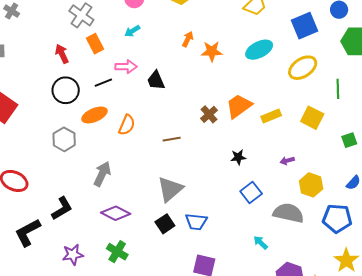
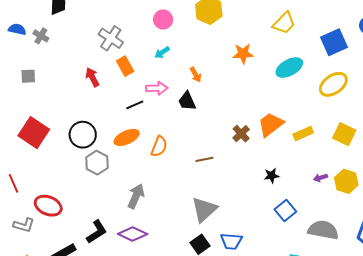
orange arrow: (188, 39) -> (196, 75), moved, turned 126
orange star: (212, 51) -> (243, 54), moved
black circle: (66, 90) -> (83, 135), moved
yellow hexagon: (311, 185) -> (346, 181), moved
purple diamond: (116, 213) -> (133, 234), moved

